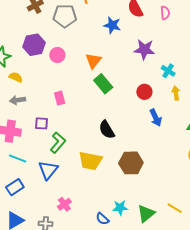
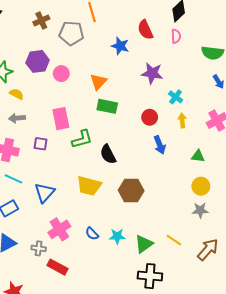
green rectangle: (103, 84) -> (107, 106), turned -42
pink rectangle: (60, 98) -> (61, 119), size x1.5
green L-shape: (58, 143) -> (82, 139), moved, turned 30
pink cross: (64, 204) -> (59, 229), size x1.5
blue semicircle: (102, 219) -> (92, 234), moved

